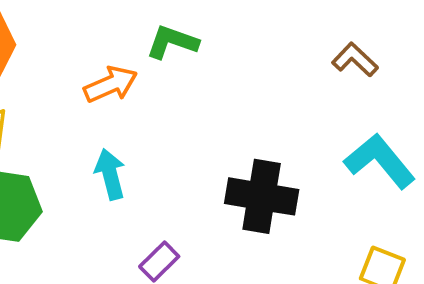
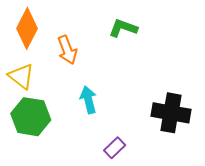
orange arrow: (111, 84) -> (67, 50), moved, turned 92

